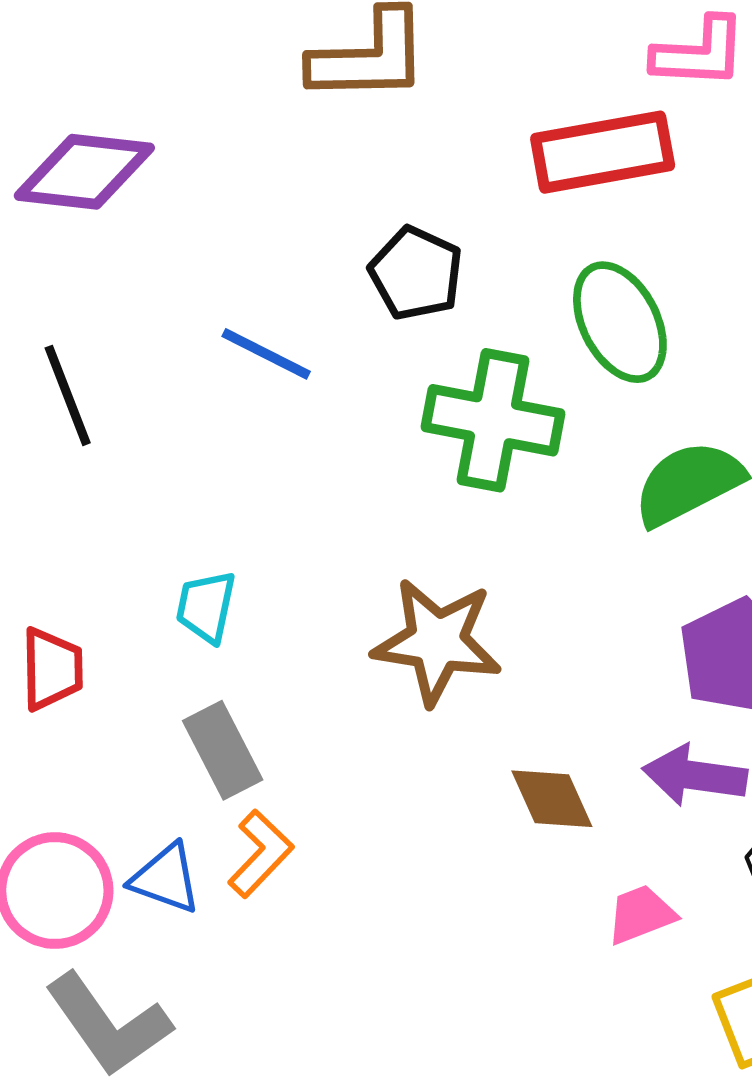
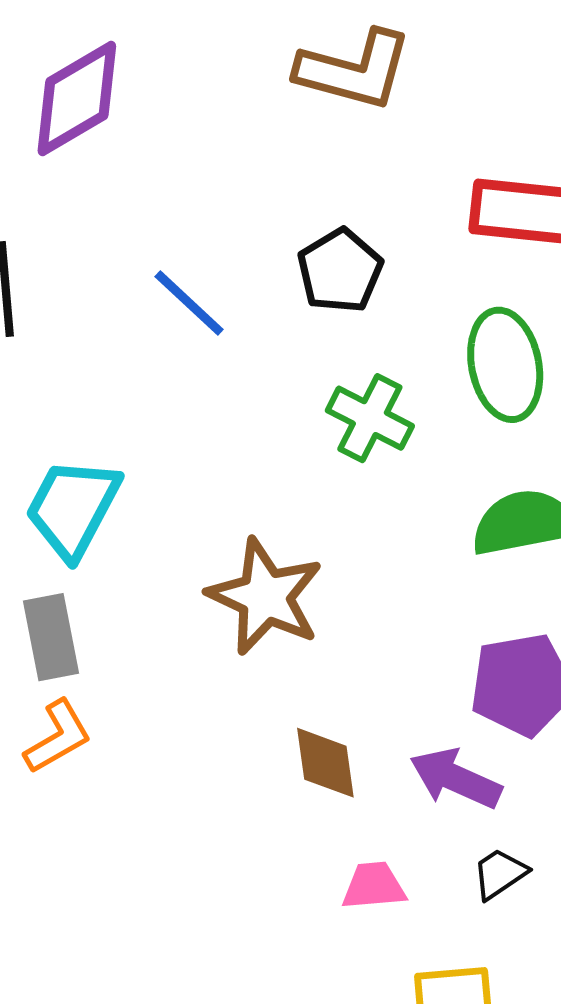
purple diamond: (84, 172) -> (77, 98), turned -53
green cross: (493, 420) -> (370, 418), size x0.7
cyan trapezoid: (206, 607) -> (73, 508), size x1.6

